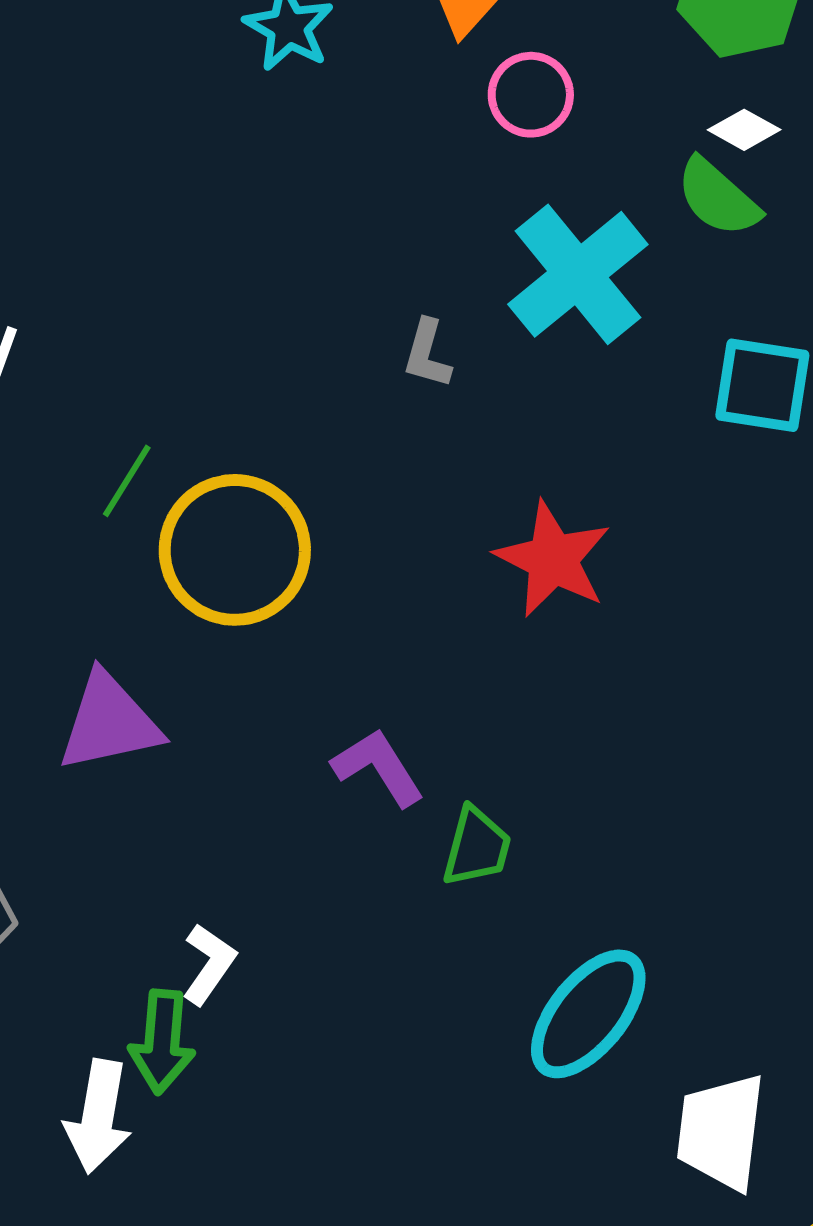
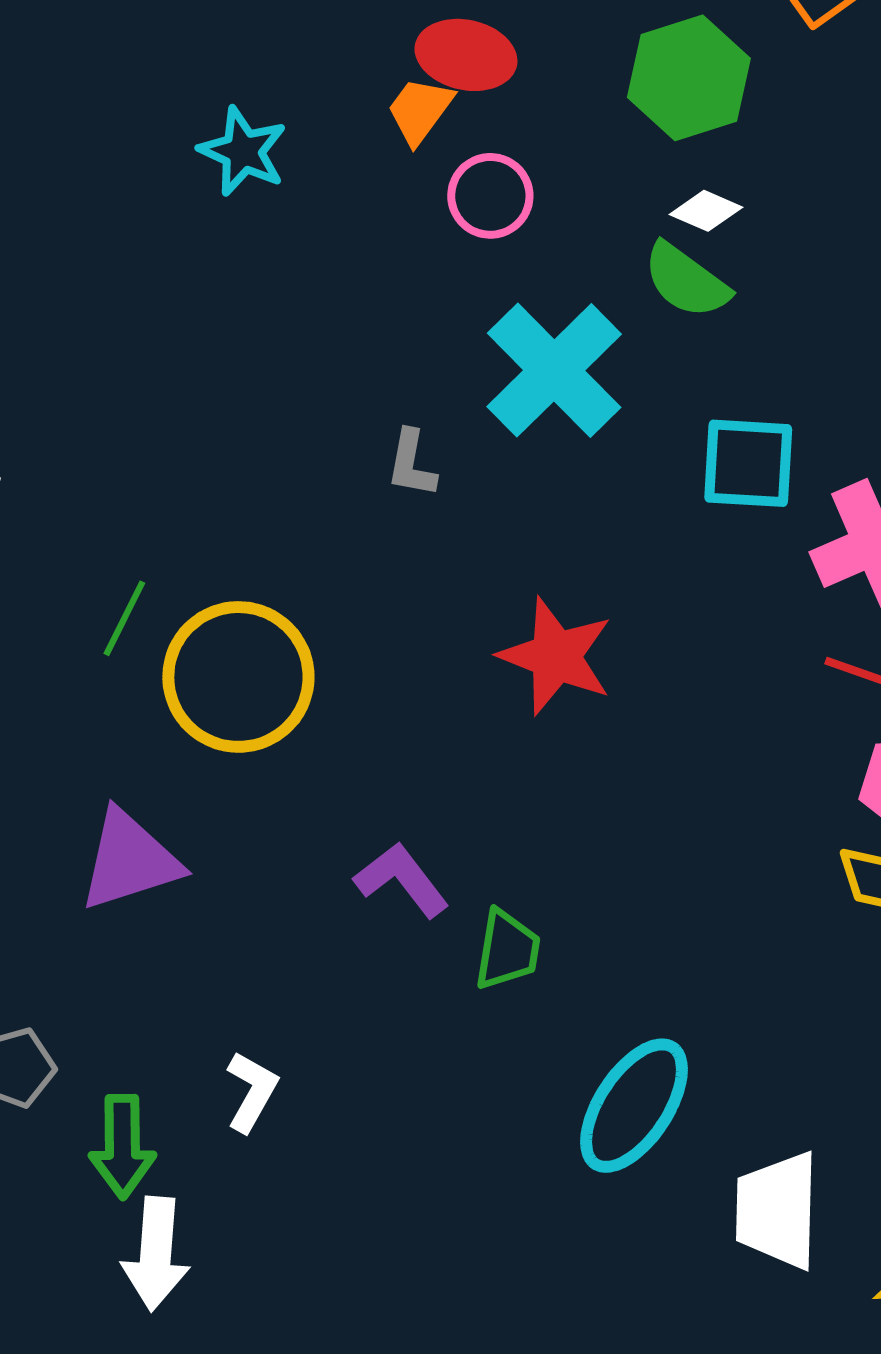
green arrow: (162, 1042) -> (122, 1147), moved

